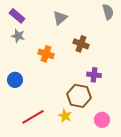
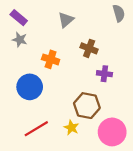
purple cross: (94, 75) -> (104, 74), moved
blue circle: (15, 80) -> (30, 87), moved, size x1.5
pink circle: (102, 120) -> (112, 132), size x1.6

